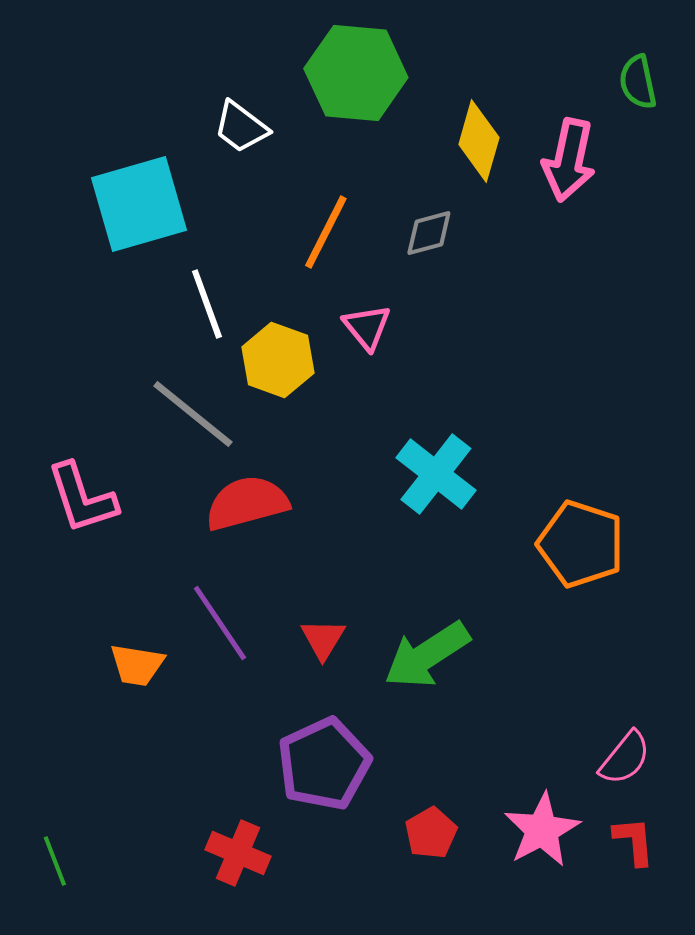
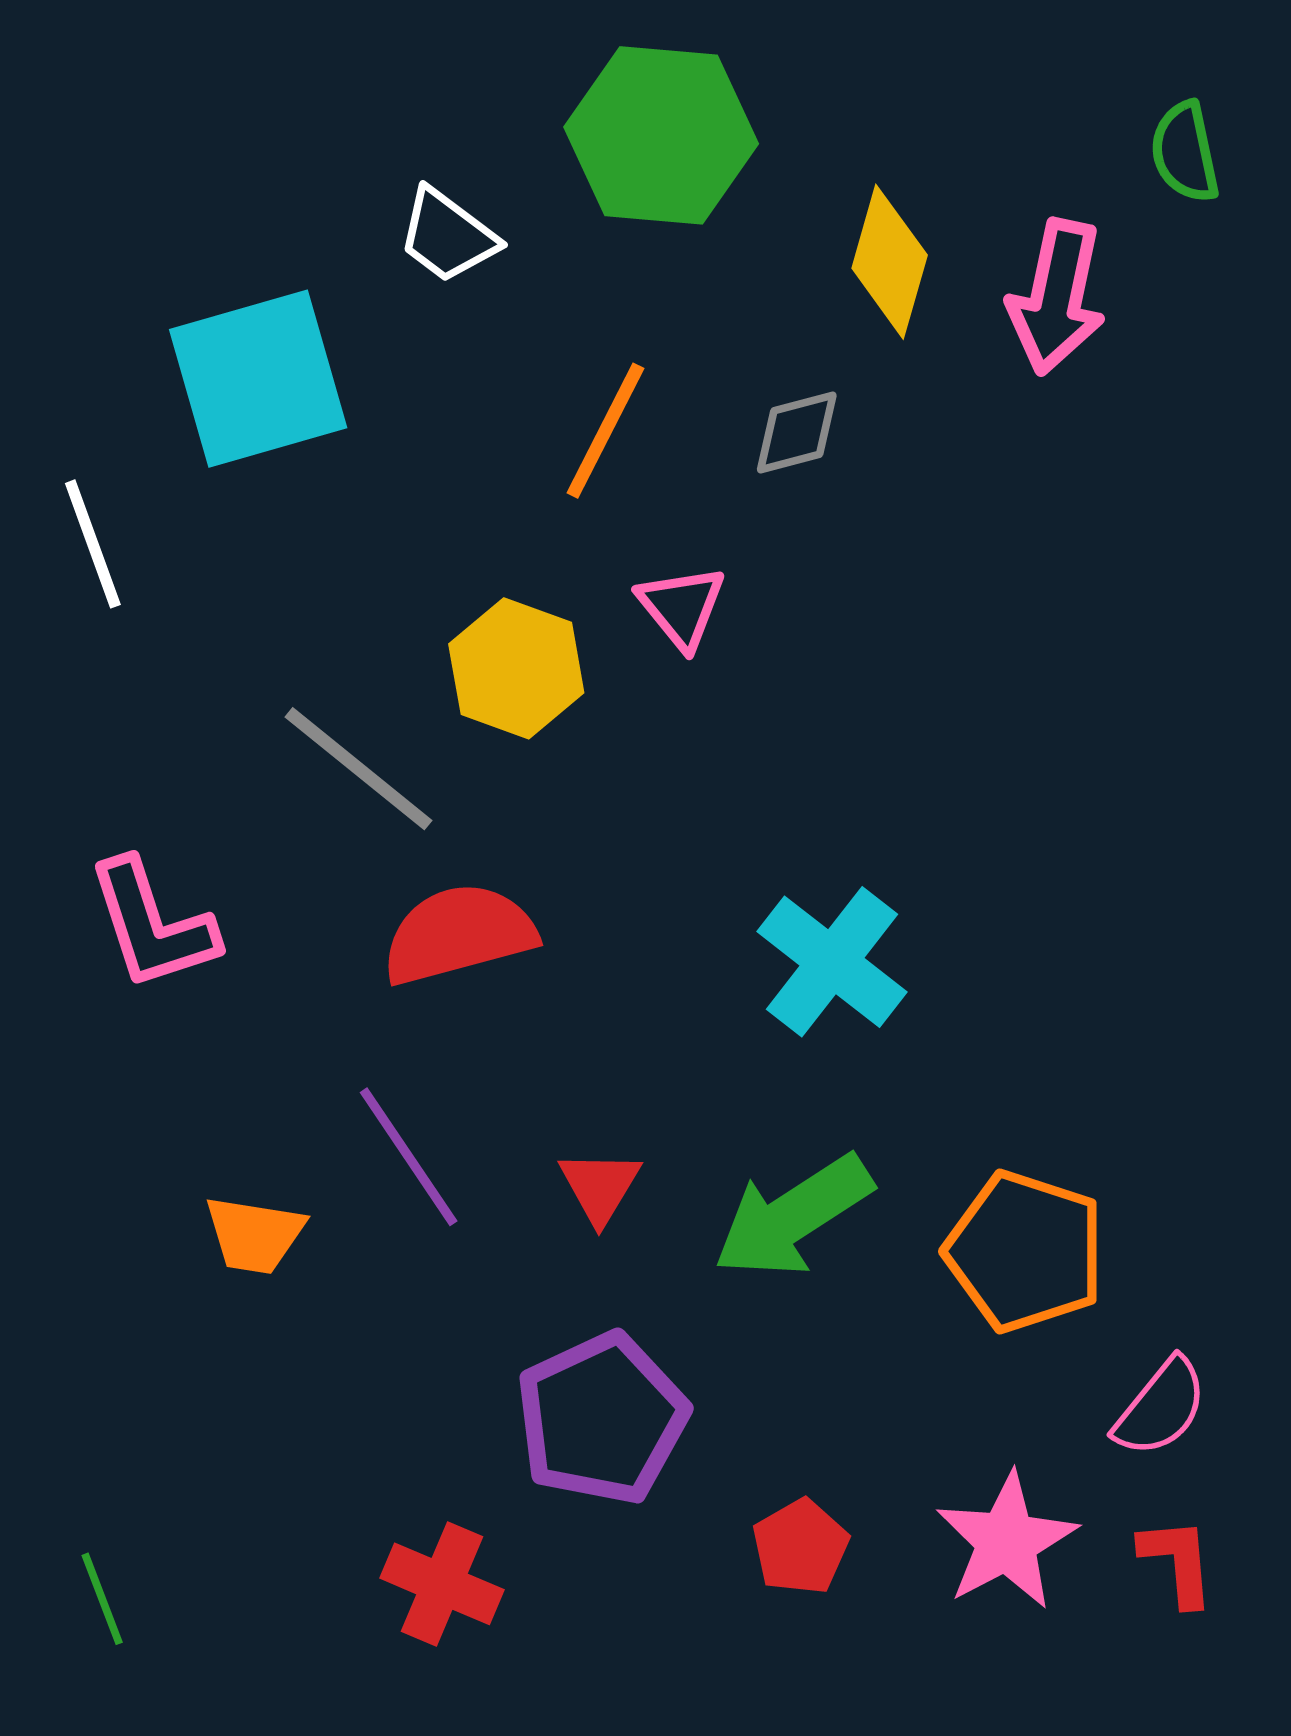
white line: (207, 304) -> (93, 544), moved
cyan cross: (436, 474) -> (832, 962), moved
orange pentagon: (581, 544) -> (1025, 1251), moved

